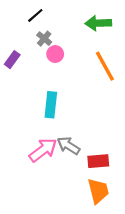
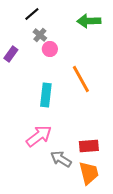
orange line: (105, 66) -> (81, 79), moved
gray arrow: (68, 146) -> (61, 159), moved

